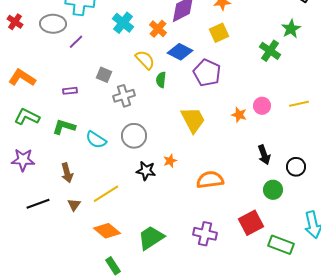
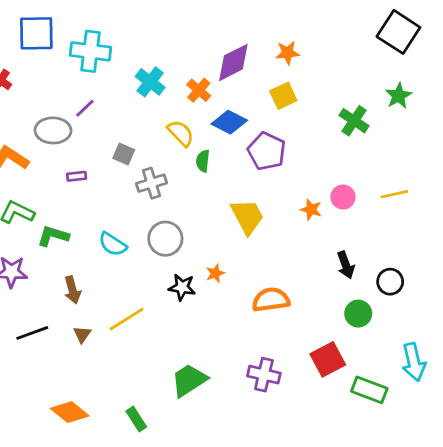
gray ellipse: (53, 24) -> (53, 130), moved
green star: (291, 29) -> (398, 96), moved
green L-shape: (64, 127) -> (53, 236), moved
orange diamond: (107, 231) -> (70, 412), moved

